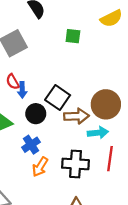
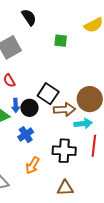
blue arrow: (22, 90) -> (16, 105), moved
orange arrow: (40, 167) -> (32, 165), moved

